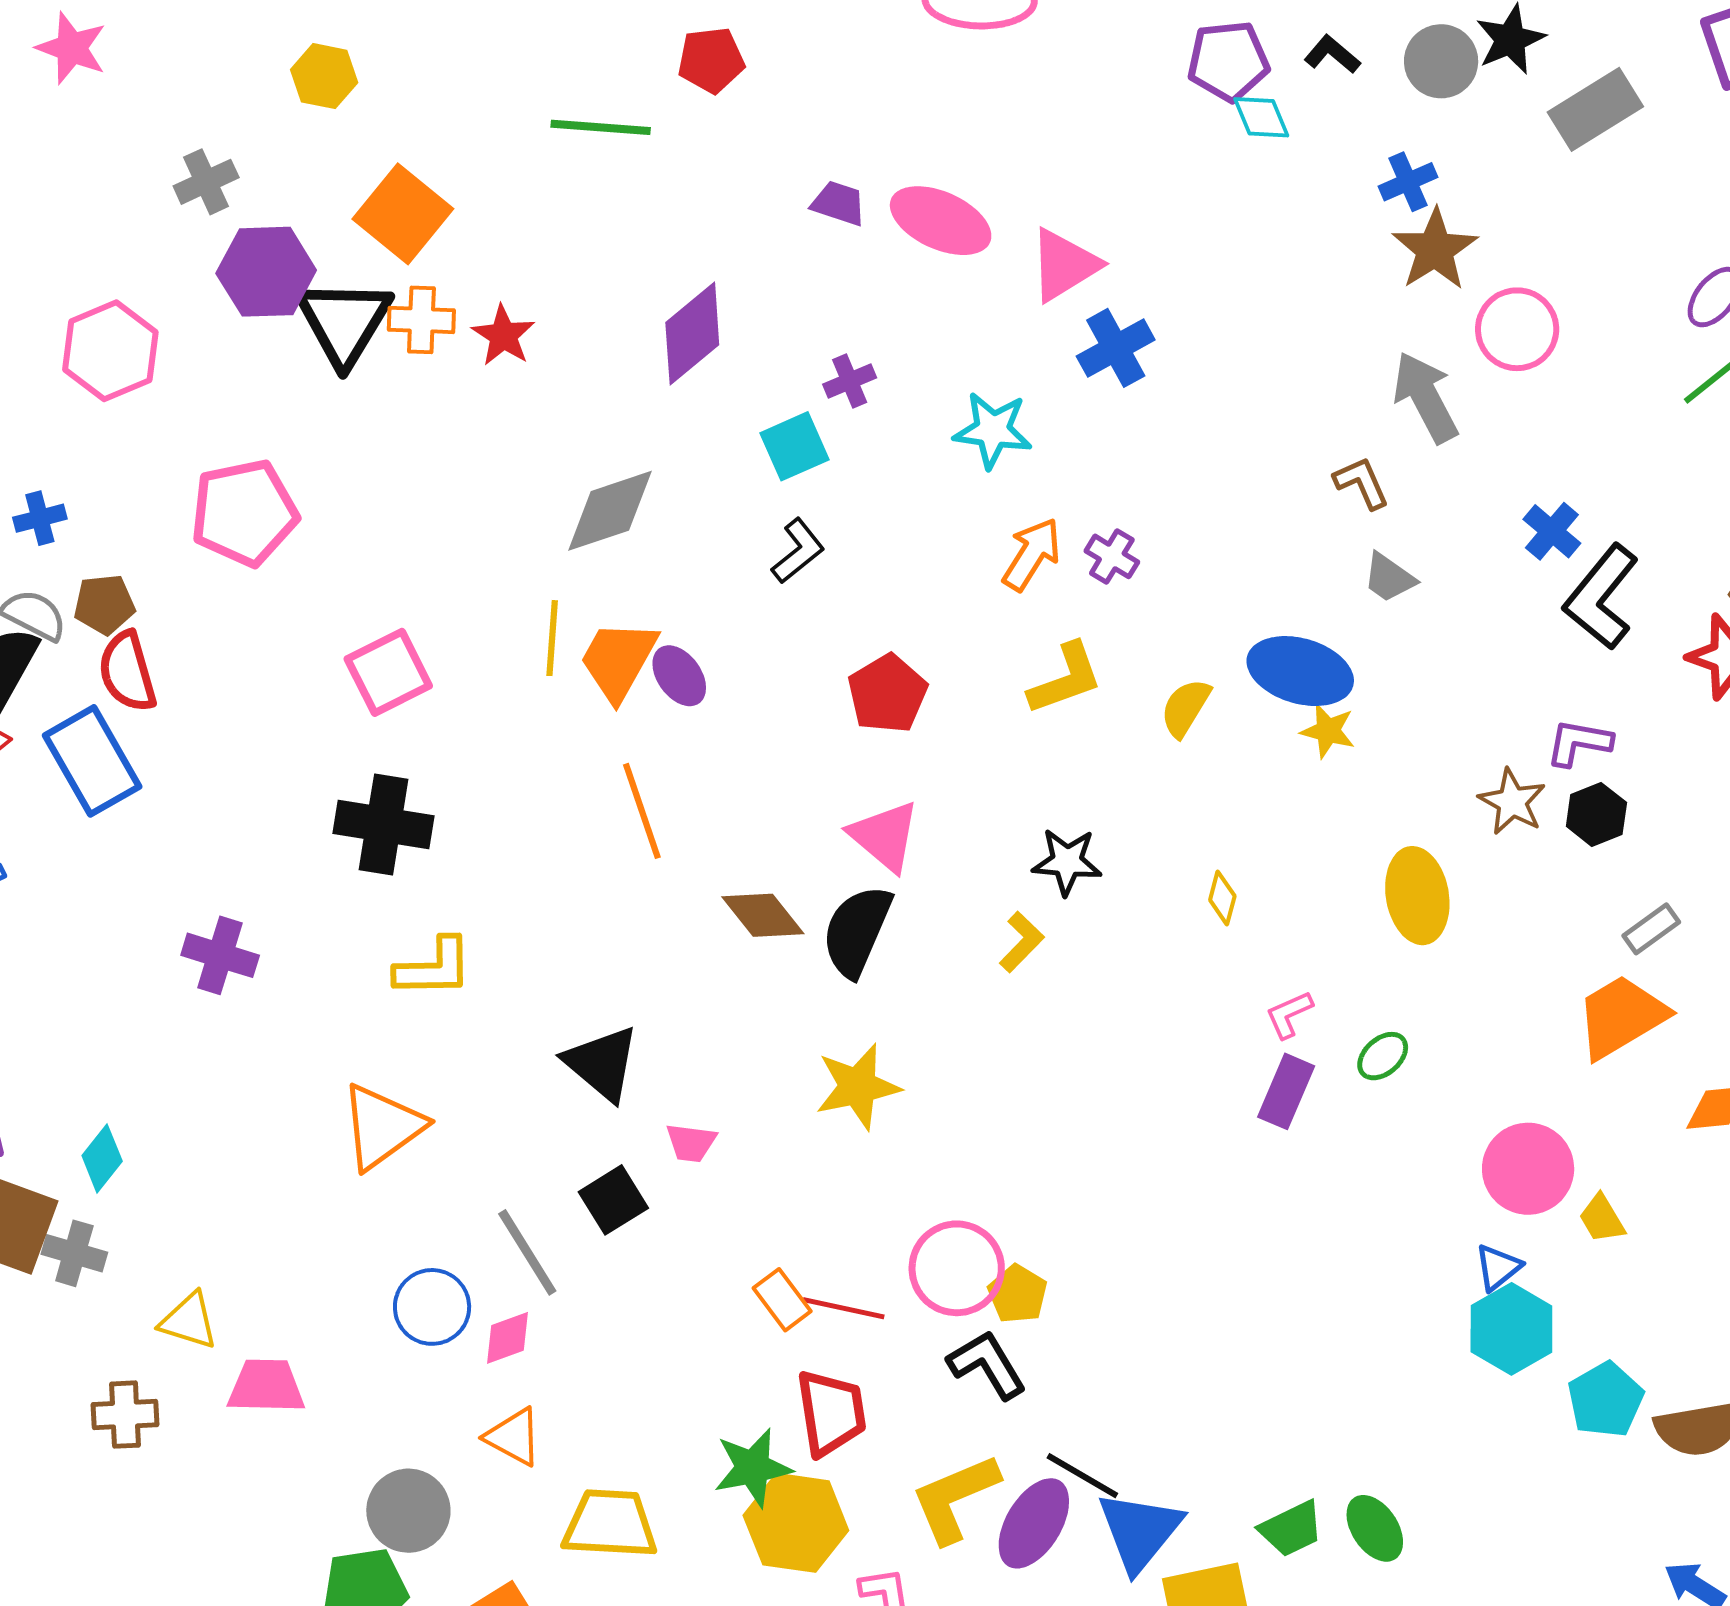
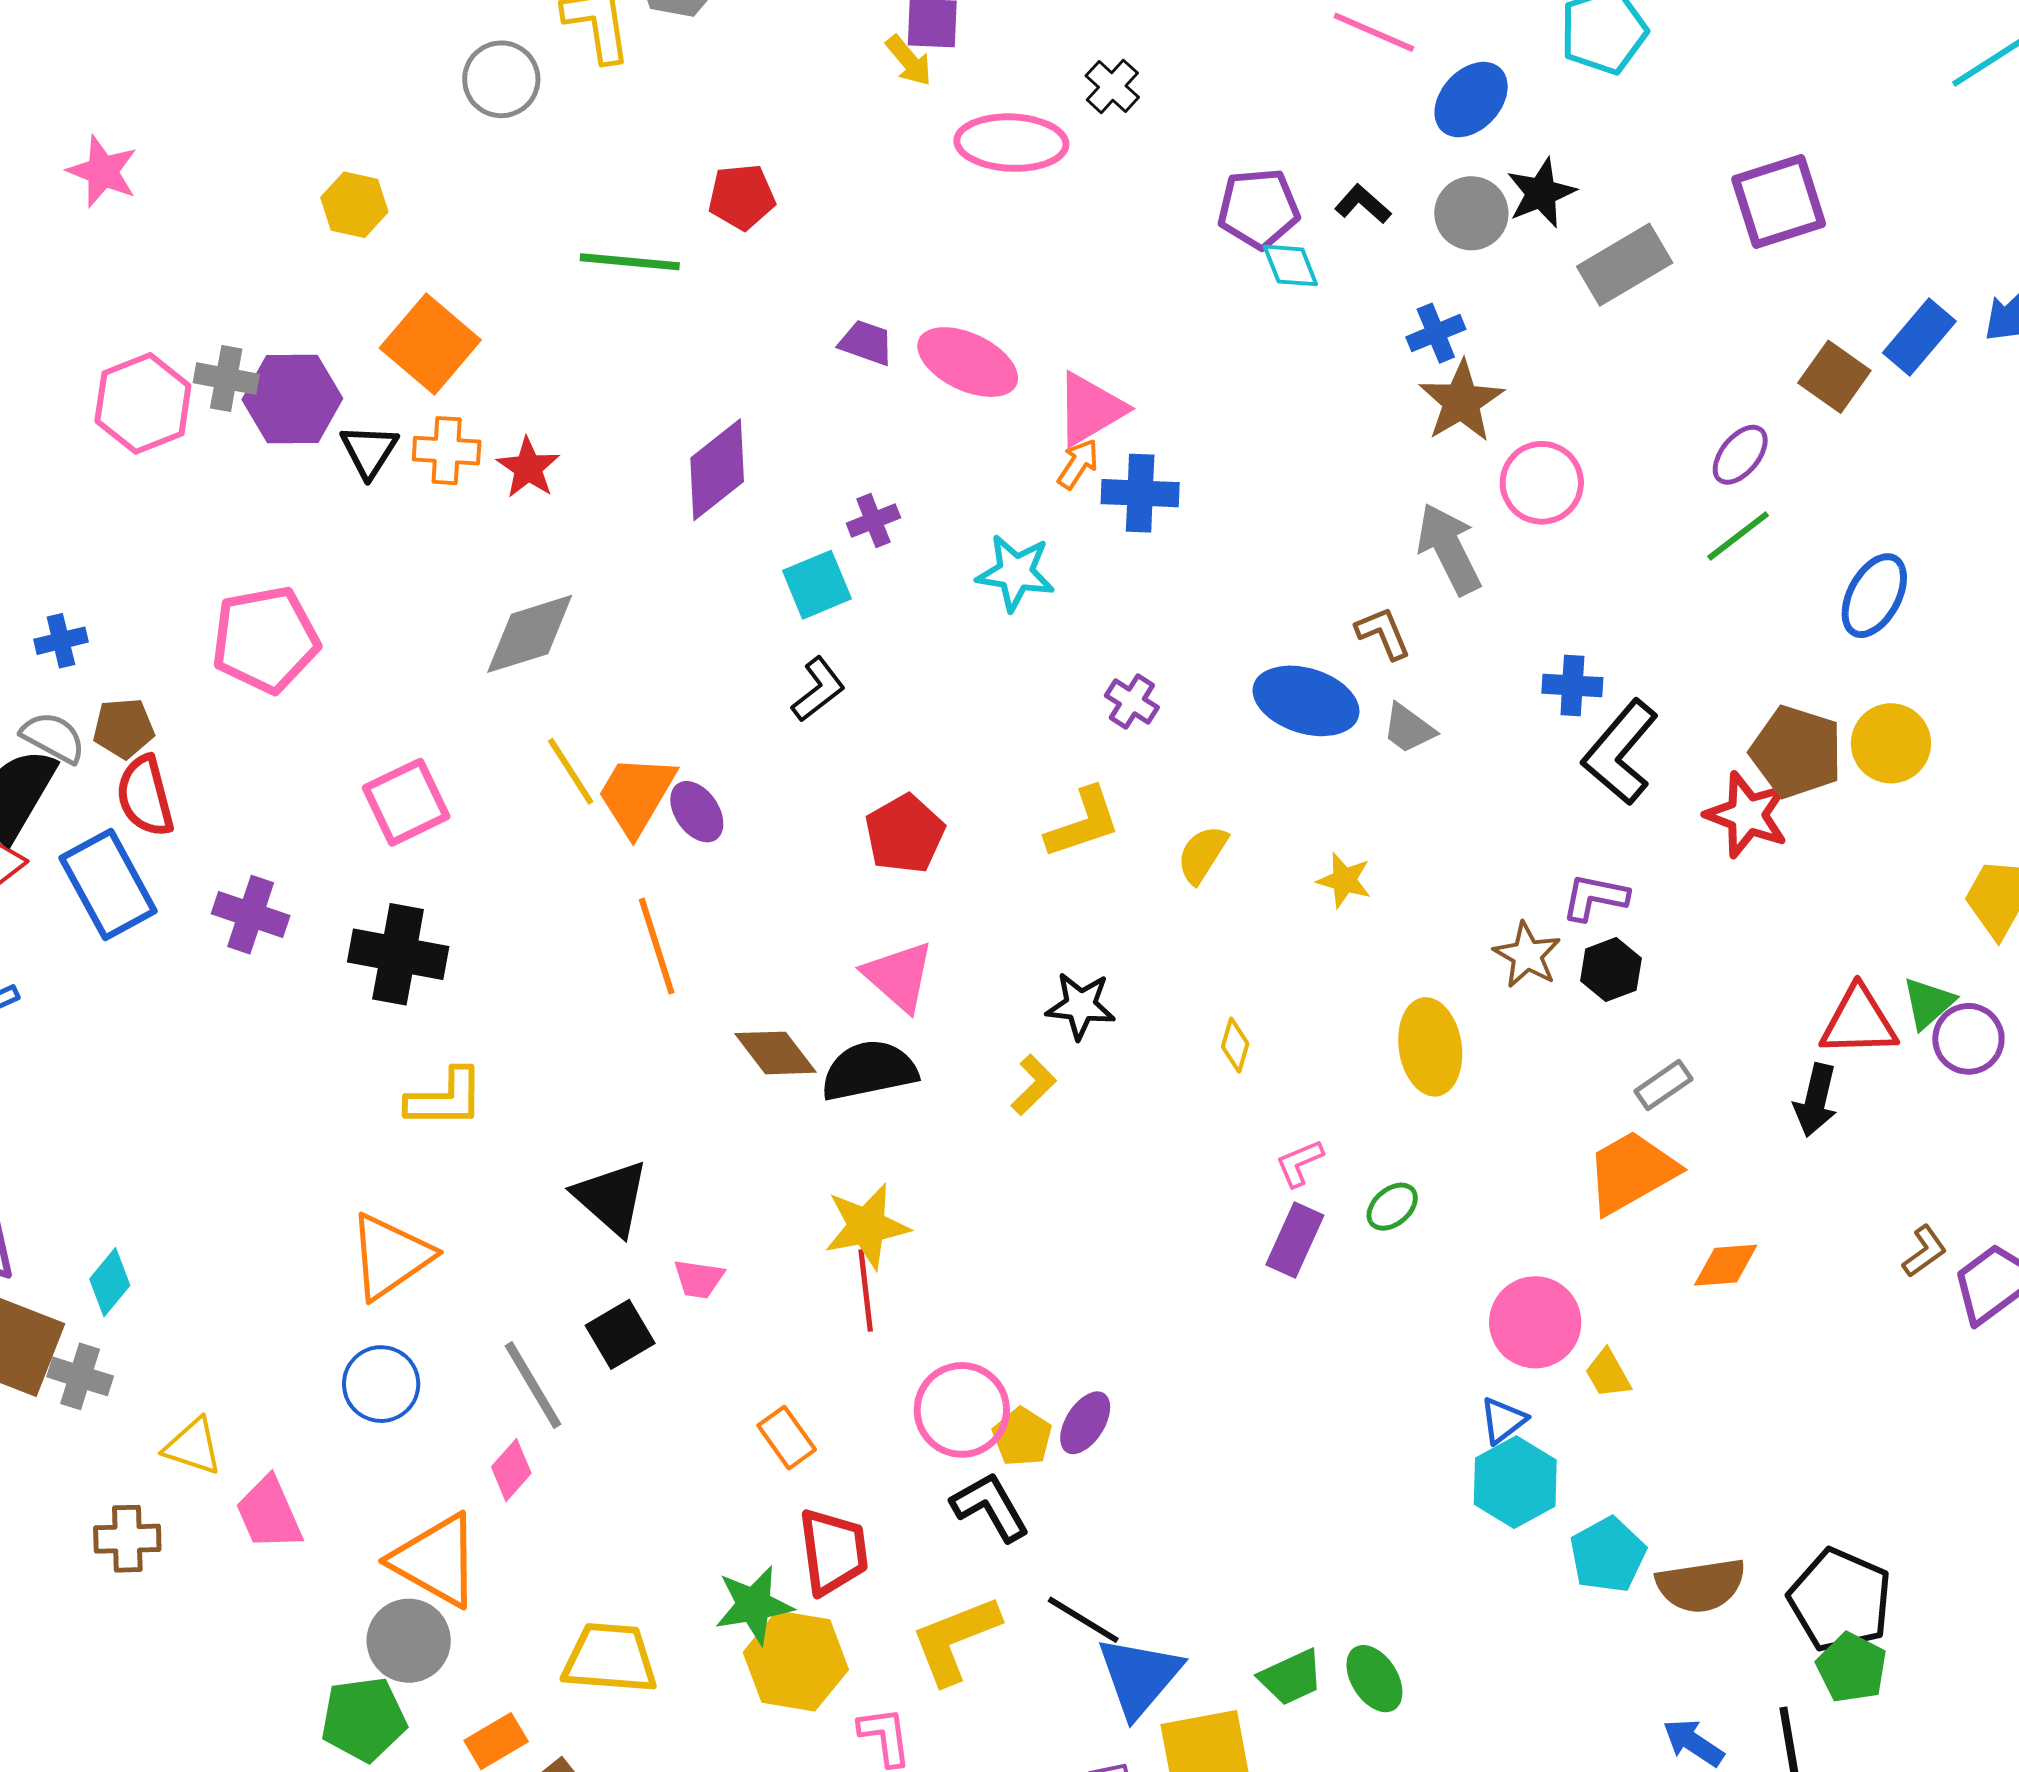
gray cross: (206, 182) -> (226, 379), moved, turned 34
black triangle: (344, 322) -> (369, 451), size x0.6
blue cross: (1116, 348) -> (1140, 493), turned 30
pink hexagon: (110, 351) -> (143, 403), moved
gray diamond: (610, 511) -> (530, 634), moved
blue cross: (1552, 531) -> (1572, 685), turned -38
orange arrow: (1032, 554) -> (1078, 464), moved, size x0.7
yellow line: (552, 638) -> (571, 771), turned -38
blue ellipse: (1300, 671) -> (1306, 701), moved
black semicircle: (857, 931) -> (869, 1070), turned 54
purple cross: (220, 955) -> (251, 915), moved
blue circle: (432, 1307) -> (381, 1384), moved
red line: (844, 1308) -> (866, 1290), moved, turned 70
pink diamond: (508, 1338) -> (511, 1470), turned -30
pink trapezoid: (266, 1386) -> (269, 1513), turned -116
orange triangle: (514, 1437) -> (436, 1560), moved, size x1.6
purple ellipse: (1034, 1523) -> (1085, 1423), moved, size x0.7

